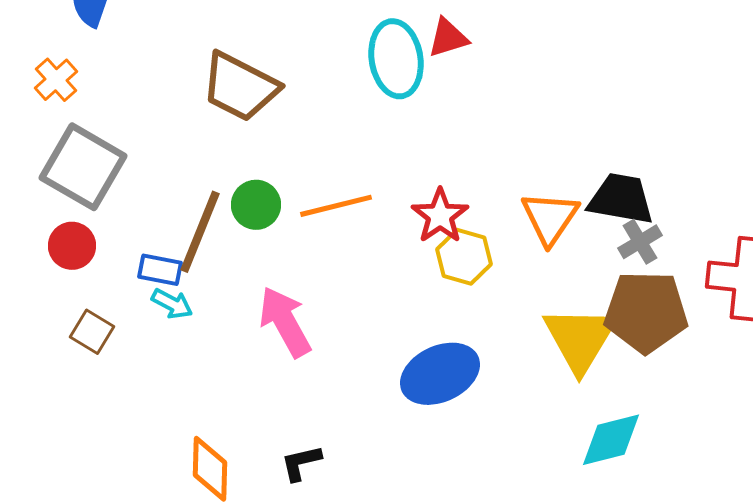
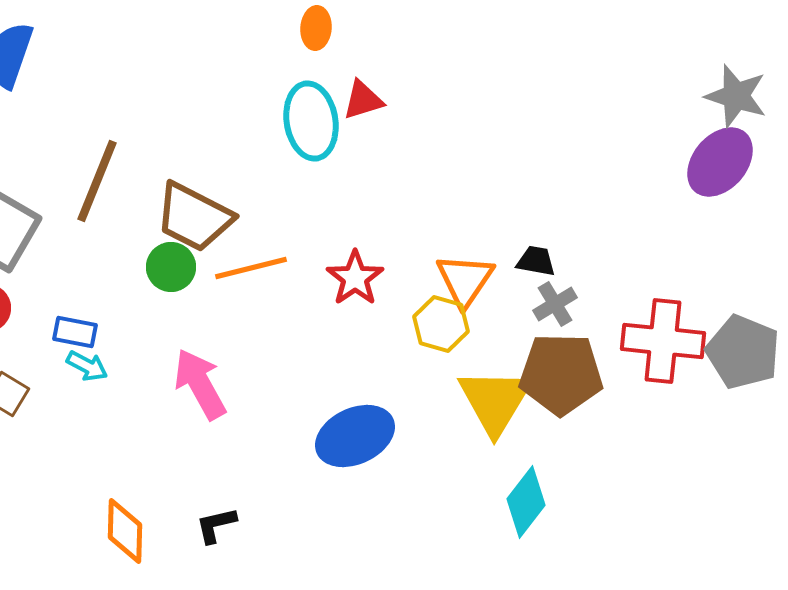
brown trapezoid: (240, 87) -> (194, 217), moved
black trapezoid: (621, 199) -> (536, 261), size x0.6
brown line: (200, 232) -> (97, 181), moved
yellow hexagon: (464, 257) -> (441, 324), moved
cyan diamond: (611, 440) -> (526, 502), turned -38

